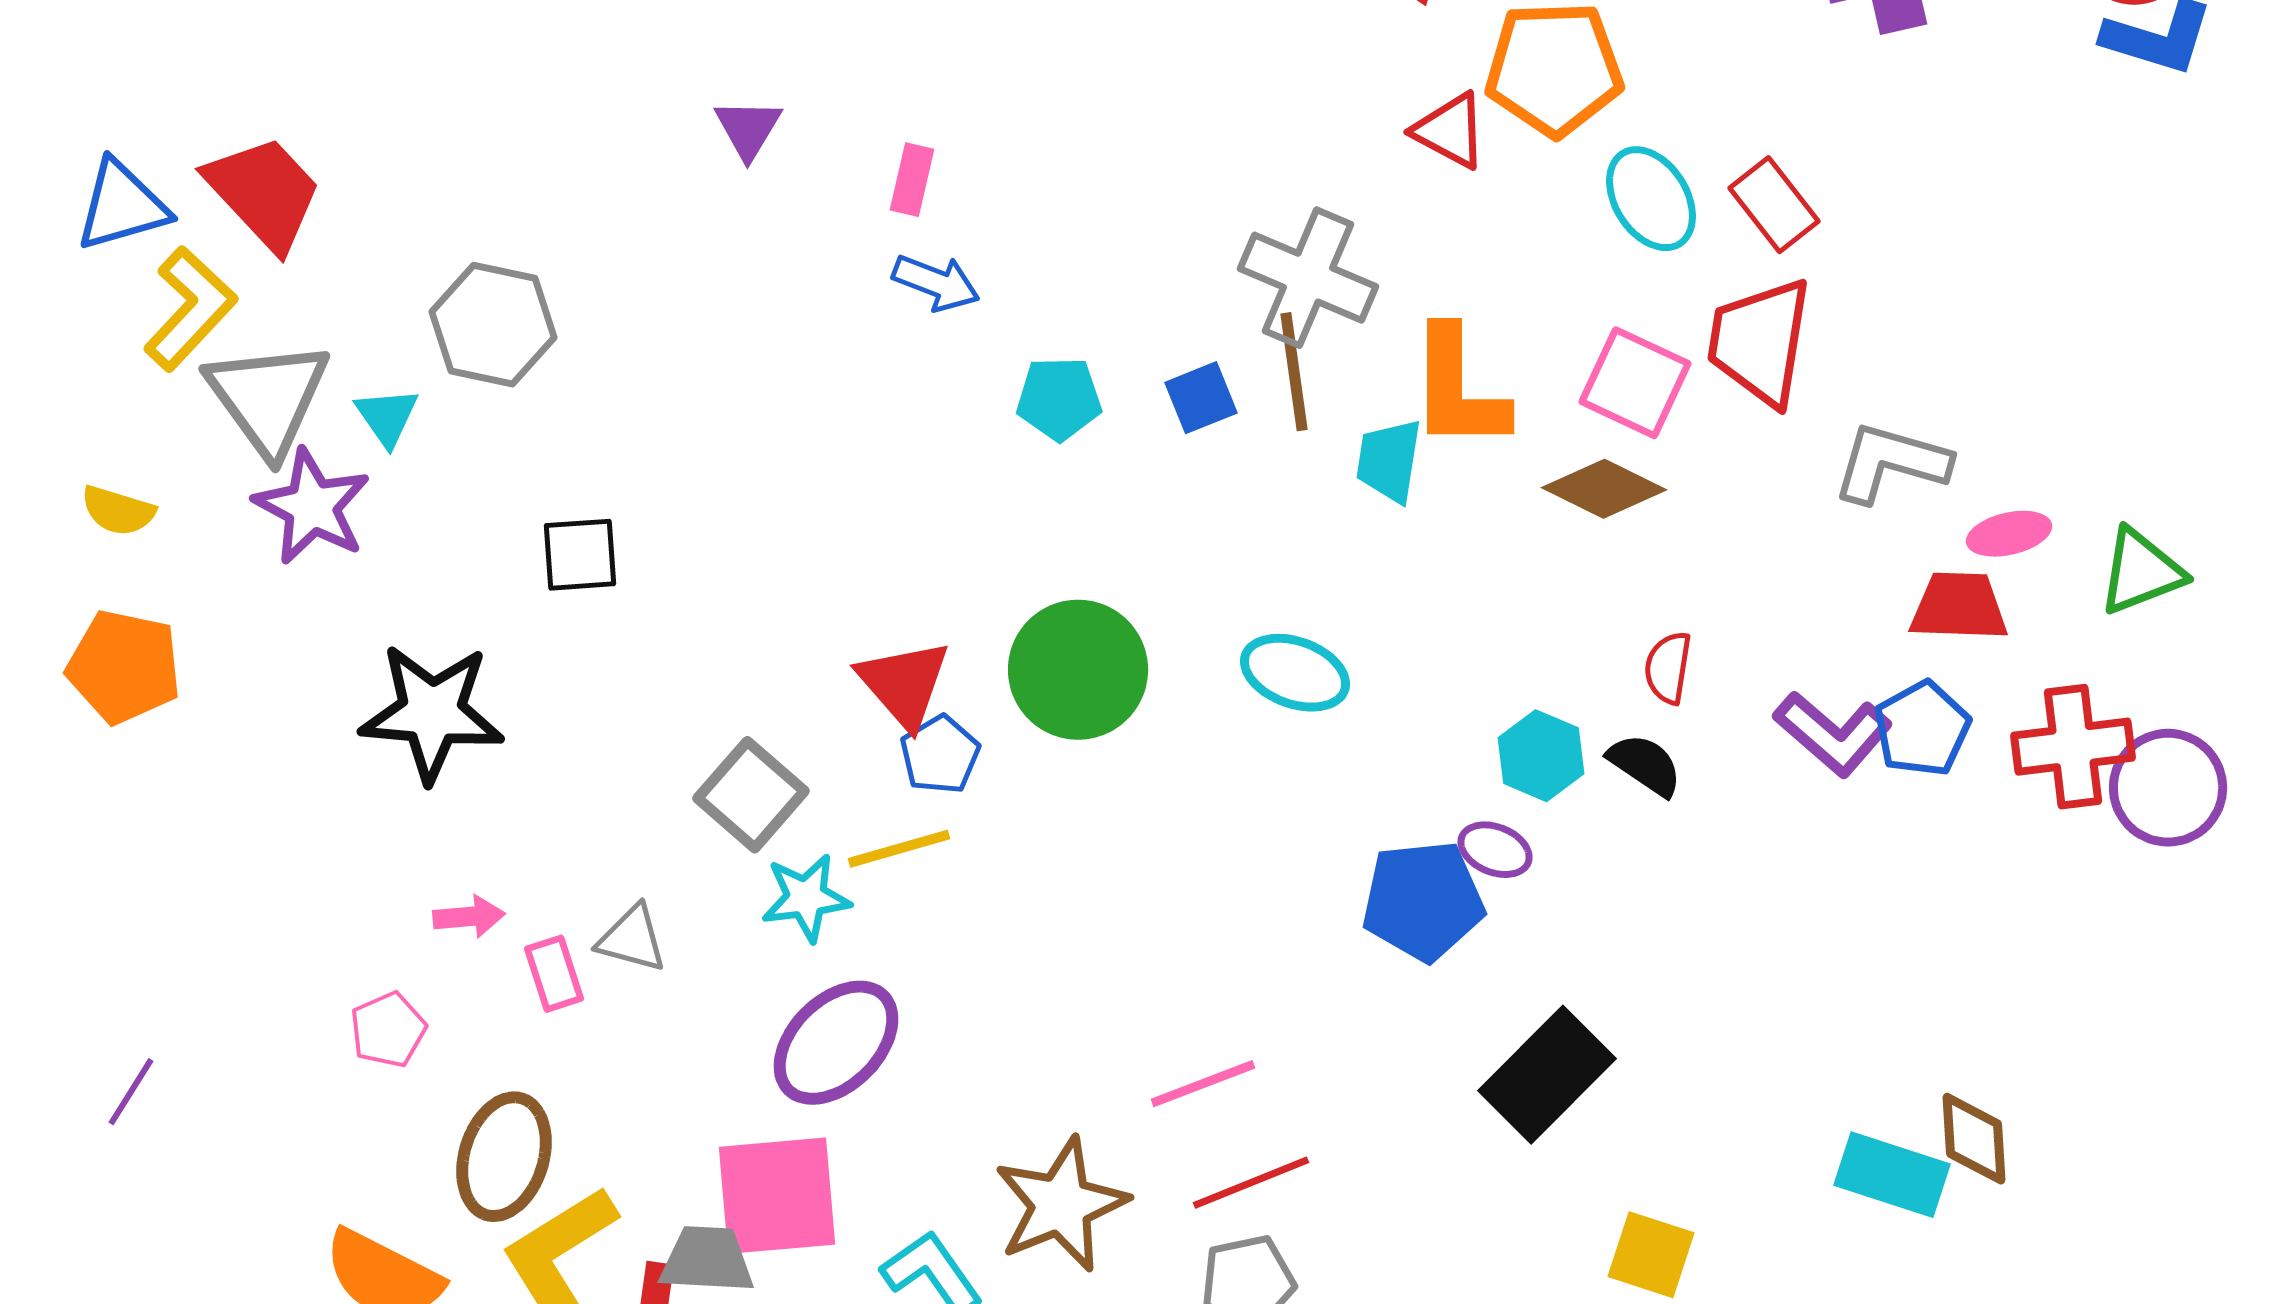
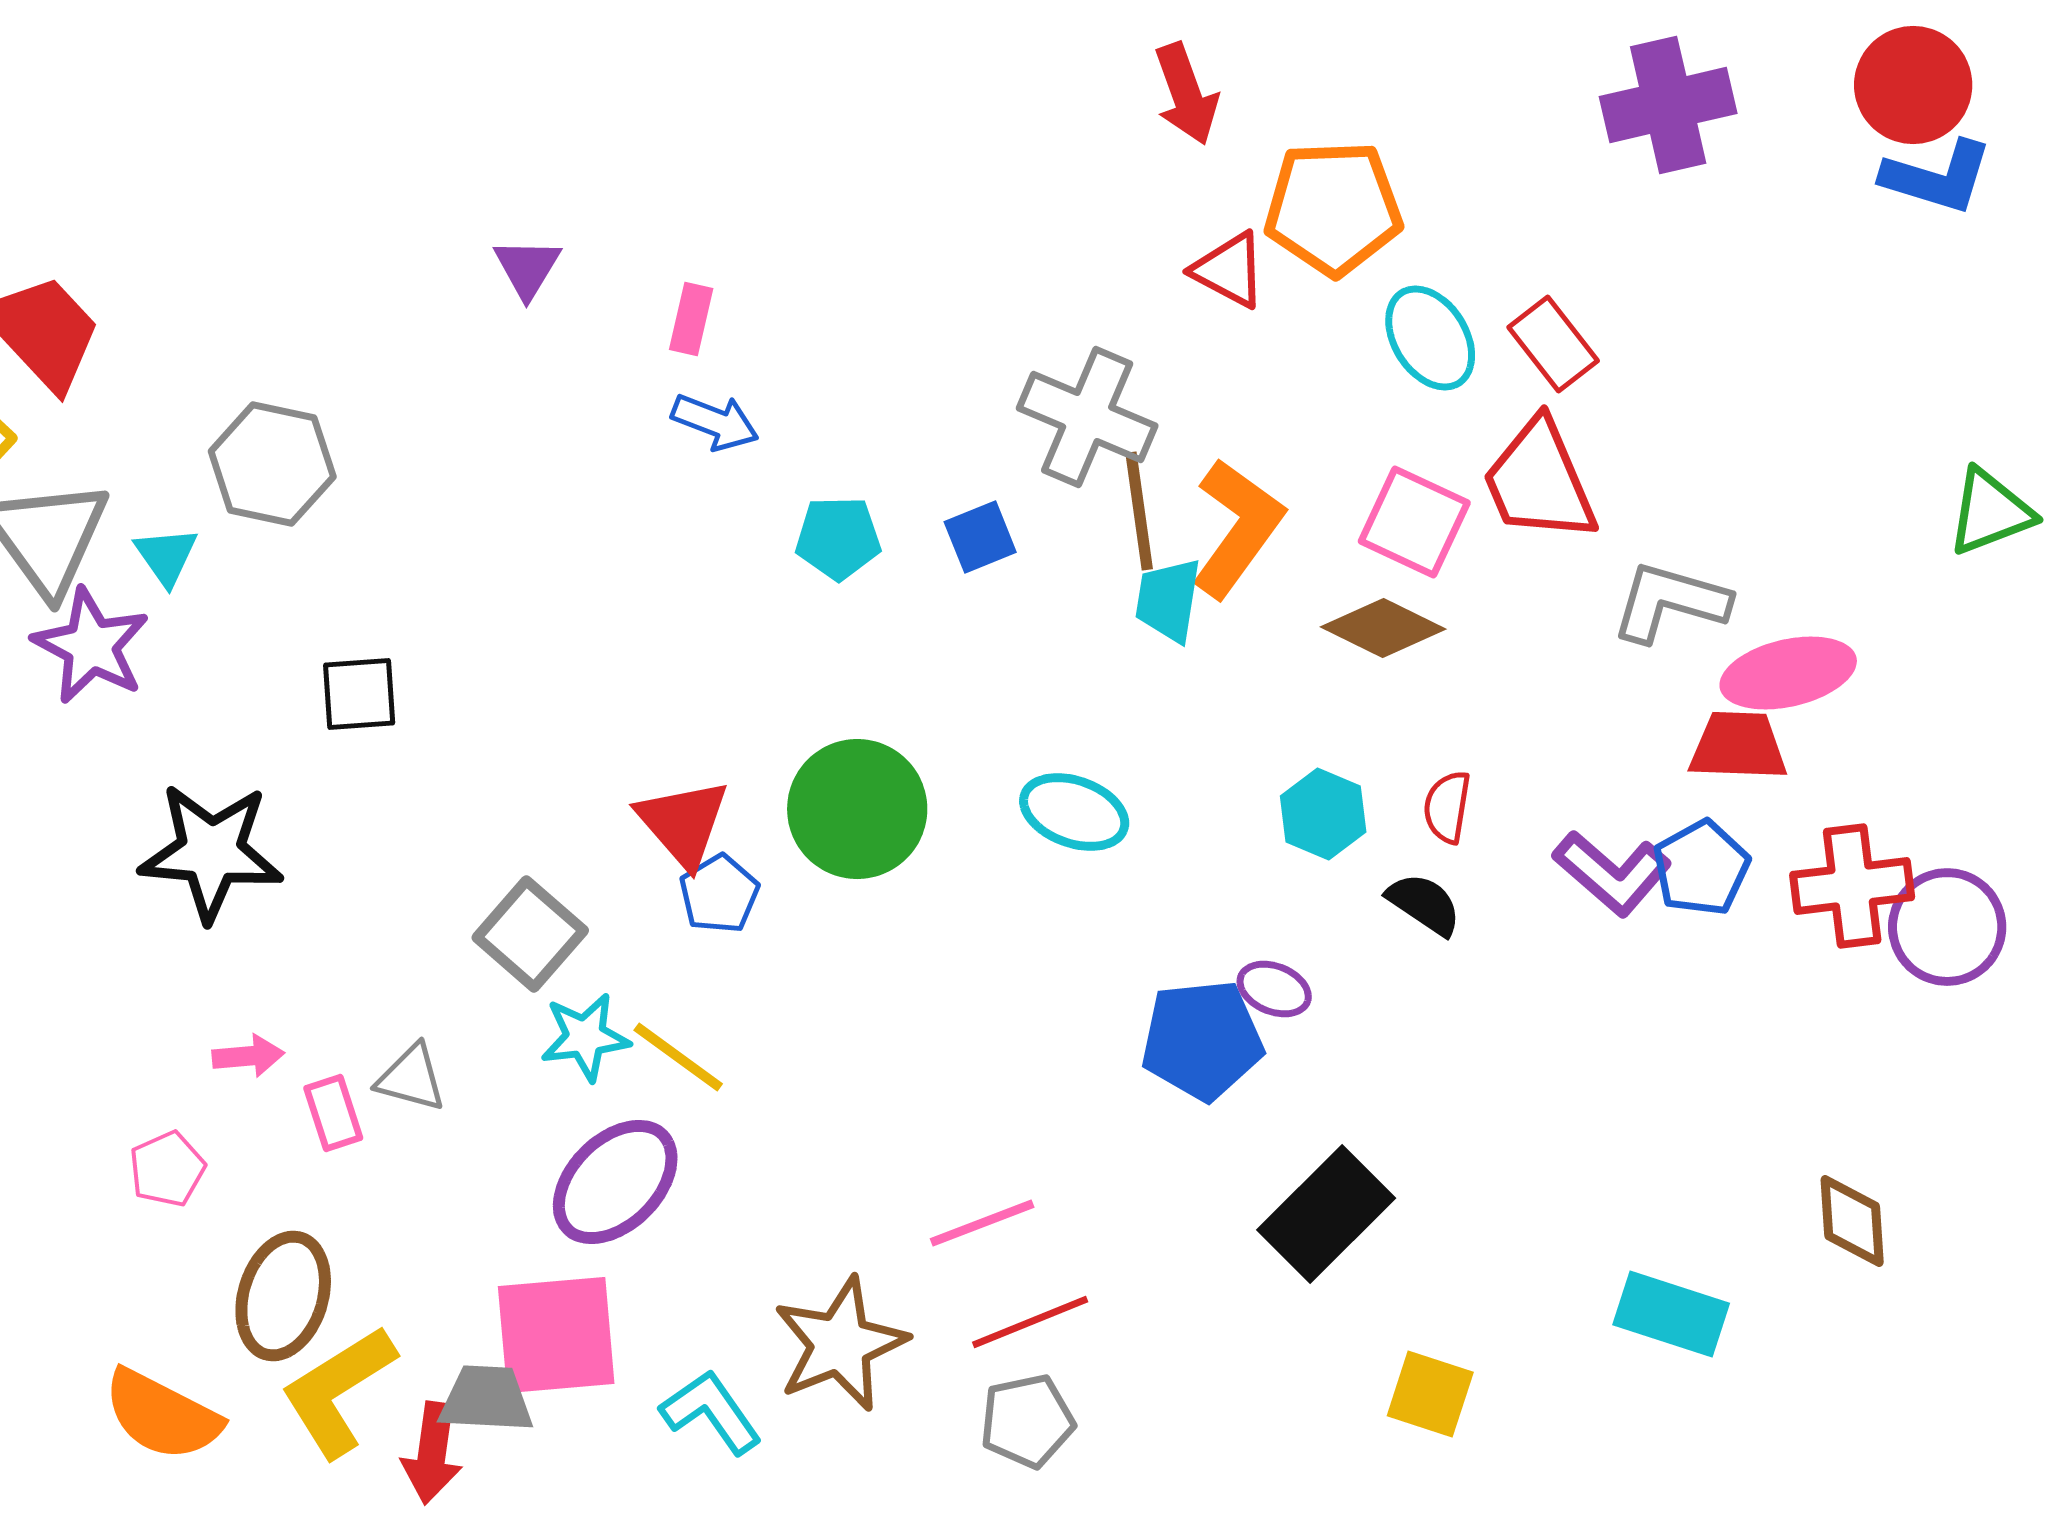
red trapezoid: (1760, 342) -> (1539, 481), turned -32
brown line: (1294, 372) -> (1139, 511), moved
orange L-shape: (1458, 389) -> (1237, 528), turned -144
pink ellipse: (2009, 534) -> (1788, 673), size x1.6
green triangle: (2141, 572) -> (1990, 512), moved
cyan hexagon: (1541, 756) -> (1323, 814), moved
yellow line: (899, 849) -> (678, 1057), moved, turned 52
brown diamond: (1974, 1139) -> (1852, 1221), moved

